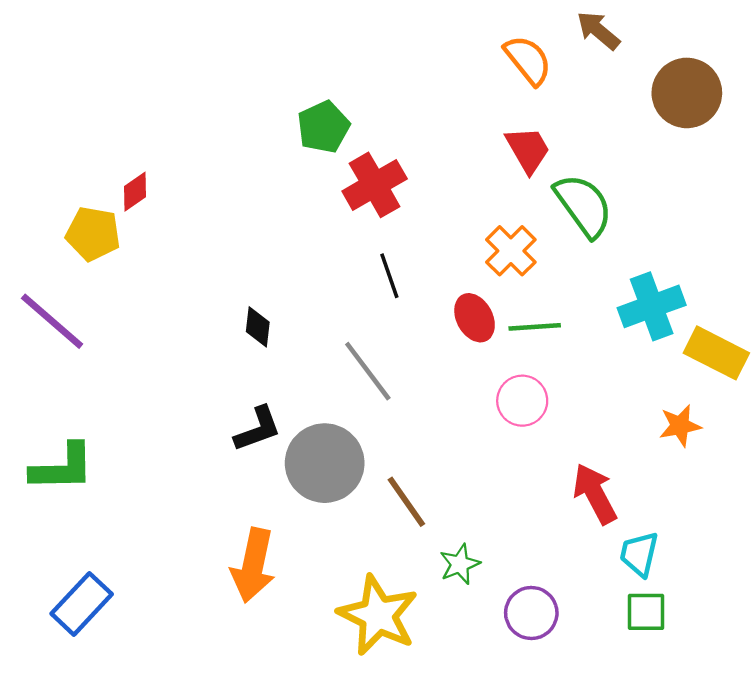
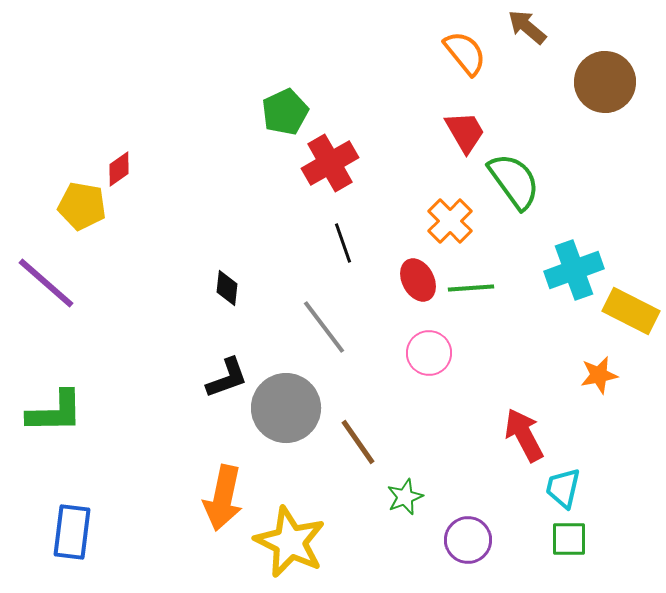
pink circle: (522, 401) -> (429, 353), moved
blue rectangle: (82, 604) -> (72, 532), turned -36
yellow star: (378, 615) -> (290, 542), moved

